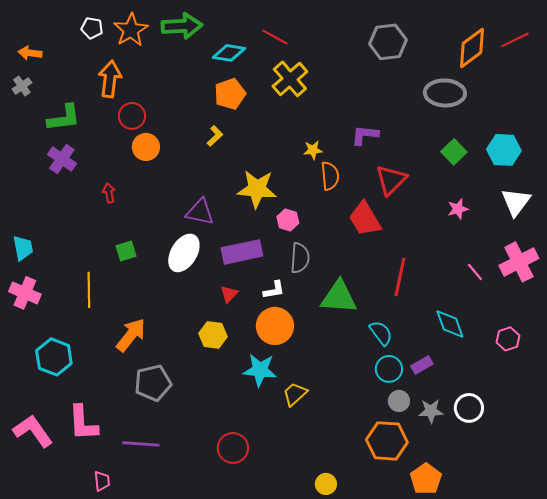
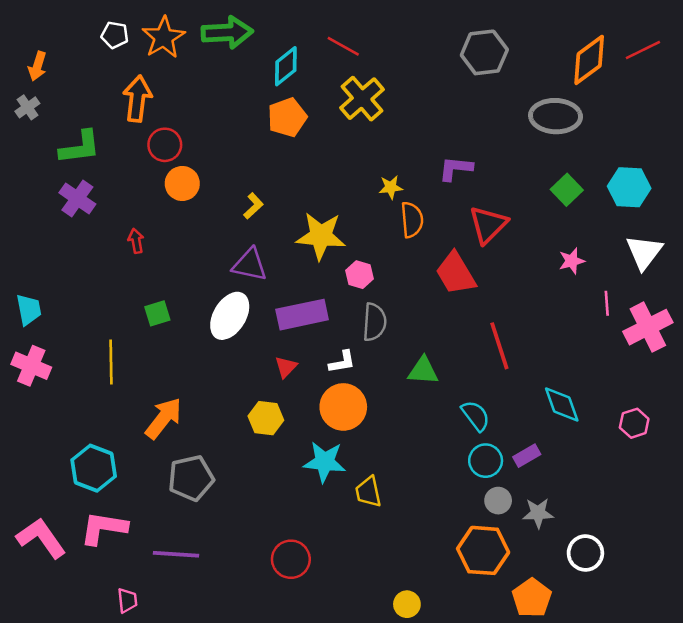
orange arrow: (30, 53) -> (37, 66), turned -80
cyan diamond: (229, 53) -> (286, 66), turned -48
yellow L-shape: (215, 136) -> (253, 206), moved
pink line: (475, 272) -> (607, 303), moved, turned 36
red line: (400, 277) -> (499, 346), turned -30
green triangle: (339, 297) -> (423, 371), size x0.7
cyan hexagon: (54, 357) -> (94, 468), moved
yellow trapezoid: (295, 394) -> (368, 492), turned -60
white circle: (469, 408) -> (585, 553), moved
pink L-shape: (83, 423) -> (104, 528), turned 102

